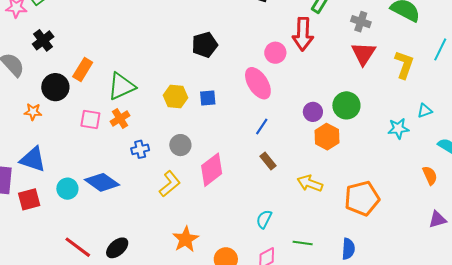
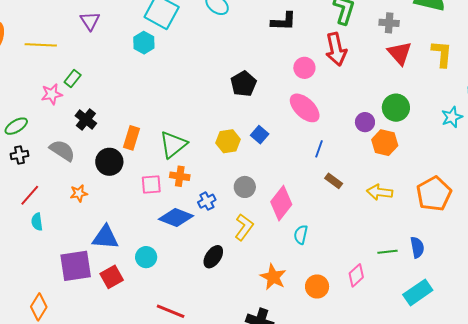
pink circle: (275, 53) -> (304, 68), moved
blue square: (208, 98) -> (260, 135), turned -30
orange star: (33, 112) -> (79, 193), moved
orange cross: (120, 118) -> (180, 176), turned -36
blue diamond: (102, 182) -> (176, 218), moved
cyan semicircle: (264, 219) -> (301, 235), moved
black ellipse: (117, 248) -> (213, 257), moved
blue semicircle: (348, 249) -> (417, 247), moved

